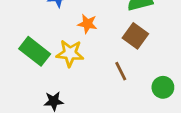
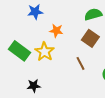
yellow star: (70, 53) -> (44, 52), turned 30

